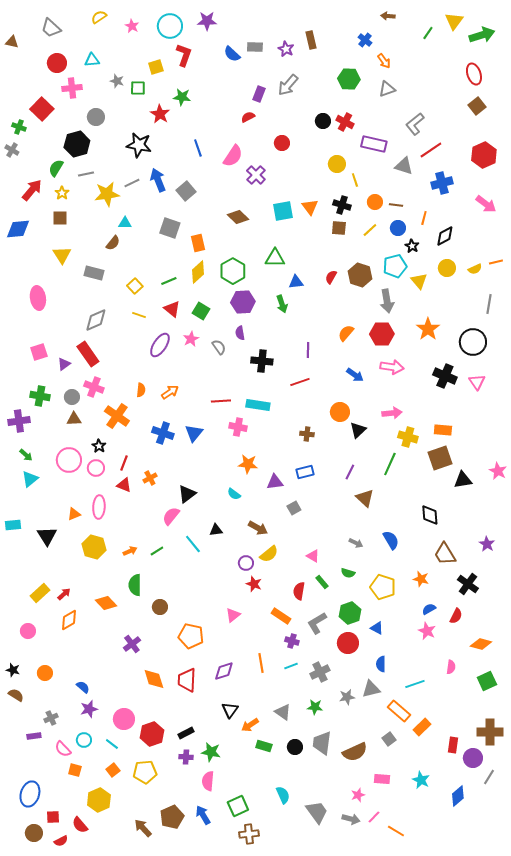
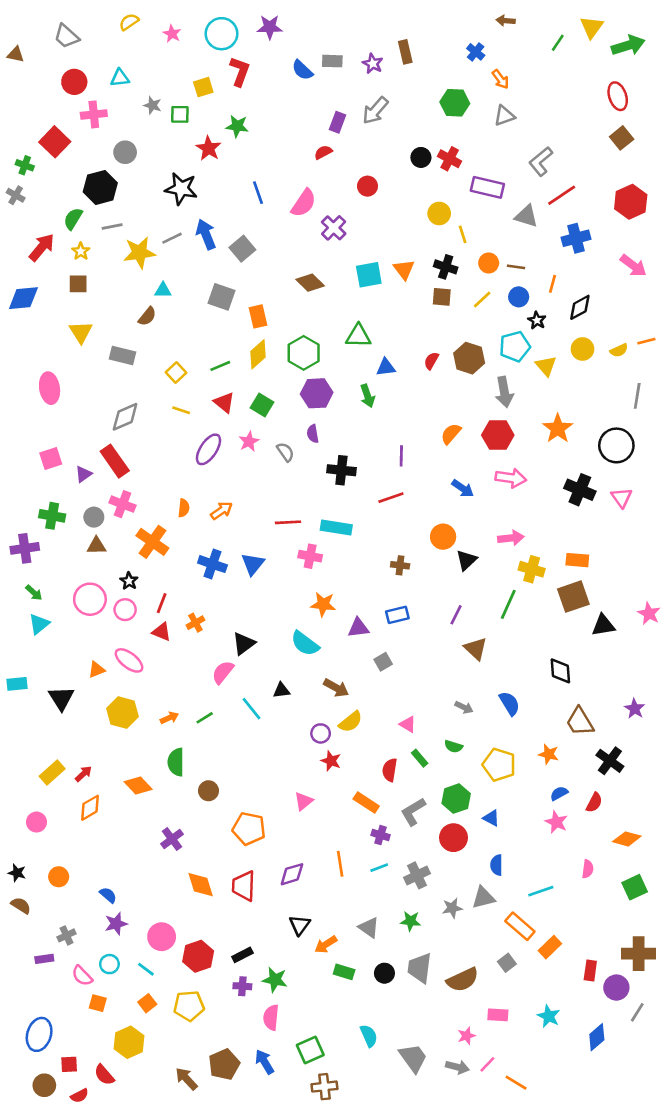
cyan semicircle: (234, 494) -> (305, 644), size x1.6
pink ellipse: (99, 507) -> (129, 660), turned -55

